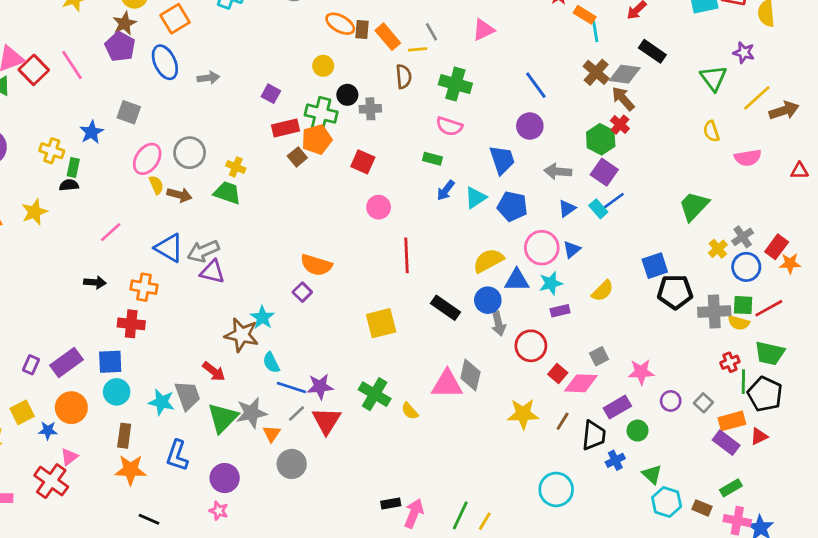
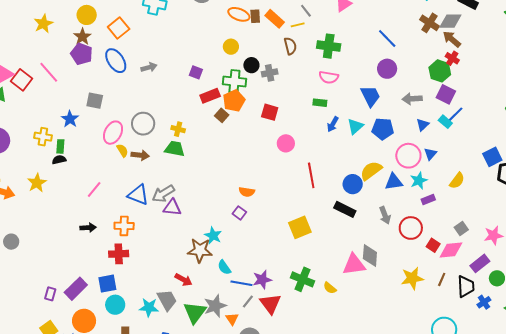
orange semicircle: (316, 265) -> (247, 192), size x0.7
blue circle: (488, 300) -> (353, 184), moved

